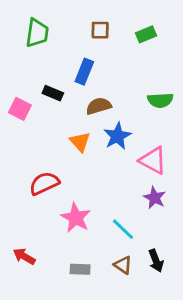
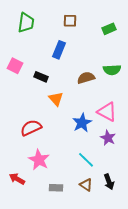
green rectangle: (146, 34) -> (109, 29), moved
black rectangle: (53, 93) -> (41, 77), moved
brown semicircle: (99, 106) -> (86, 78), moved
pink square: (20, 109) -> (15, 66), moved
blue star: (117, 136) -> (82, 123), moved
pink star: (76, 218) -> (39, 160), moved

